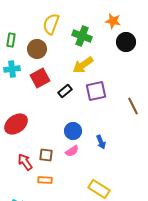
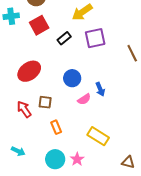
red ellipse: (16, 124) -> (29, 71), moved
pink semicircle: (72, 151) -> (84, 99), moved
orange rectangle: (45, 180) -> (56, 127), moved, turned 64

